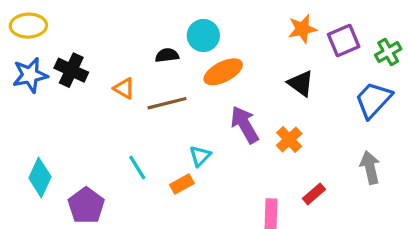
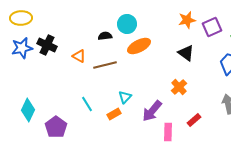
purple arrow: (245, 125) -> (152, 111), moved, turned -110

